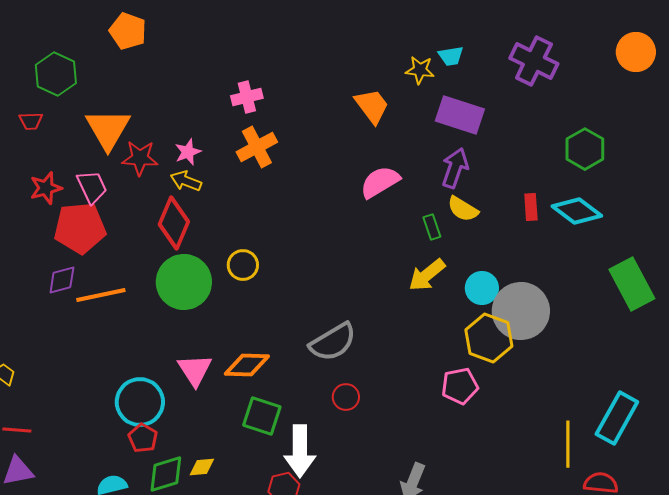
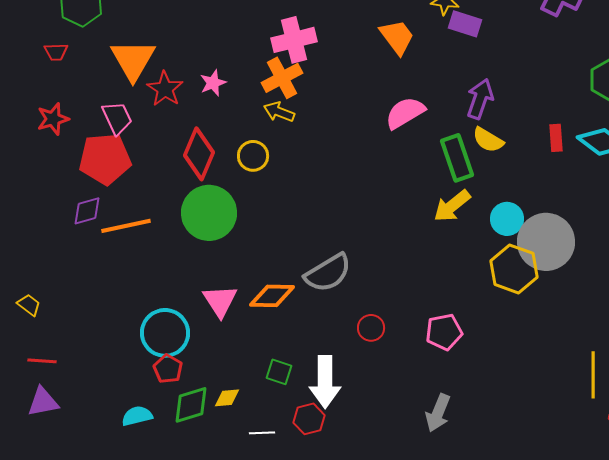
pink cross: (247, 97) -> (294, 40), moved, size x1.4
purple rectangle: (460, 115) -> (465, 24), moved, size x0.7
red star: (140, 158) -> (165, 89), turned 30
yellow arrow: (186, 181) -> (279, 112), moved
red star: (46, 188) -> (53, 119), moved
green rectangle: (432, 227) -> (457, 158), size x1.8
yellow circle: (243, 265) -> (253, 156), moved
gray semicircle: (333, 342) -> (328, 273), moved
pink pentagon: (460, 386) -> (444, 332), moved
green square: (262, 416) -> (279, 372), moved, size x0.7

